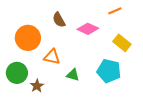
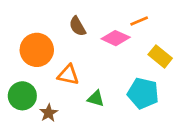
orange line: (115, 11) -> (139, 21), moved

